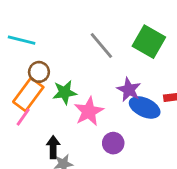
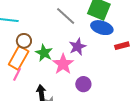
purple star: (129, 90) -> (78, 47), moved, turned 30
green star: (65, 92) -> (44, 53), turned -30
blue ellipse: (145, 107) -> (102, 28), moved

